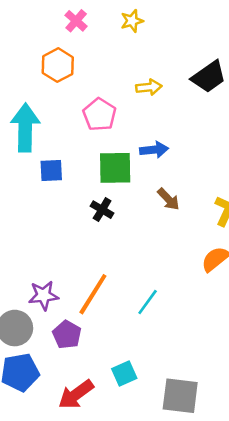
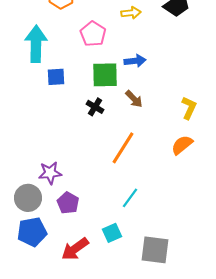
brown arrow: (168, 199) -> (134, 99), moved
orange line: (93, 294) -> (123, 148), moved
cyan line: (148, 302) -> (130, 198), moved

